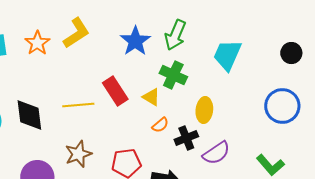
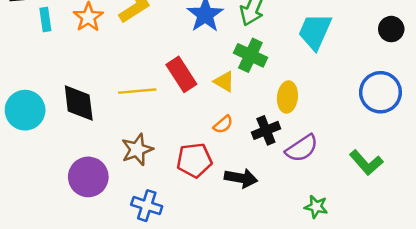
orange semicircle: (160, 125) -> (223, 124), moved

